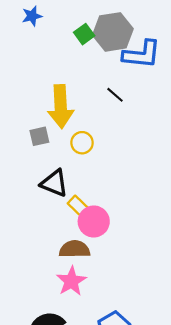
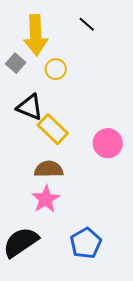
gray square: (39, 136) -> (16, 63), turned -36
yellow rectangle: (79, 207) -> (53, 129), size x1.4
pink circle: (94, 221) -> (108, 143), moved

